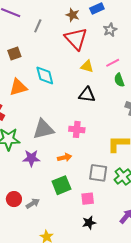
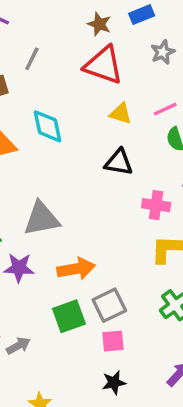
gray line: (38, 26) -> (32, 59), moved
red triangle: (76, 39) -> (104, 65), turned -30
pink cross: (77, 129) -> (156, 205), moved
orange arrow: (65, 157) -> (76, 269), size x1.5
gray square: (98, 173) -> (109, 305), moved, turned -36

